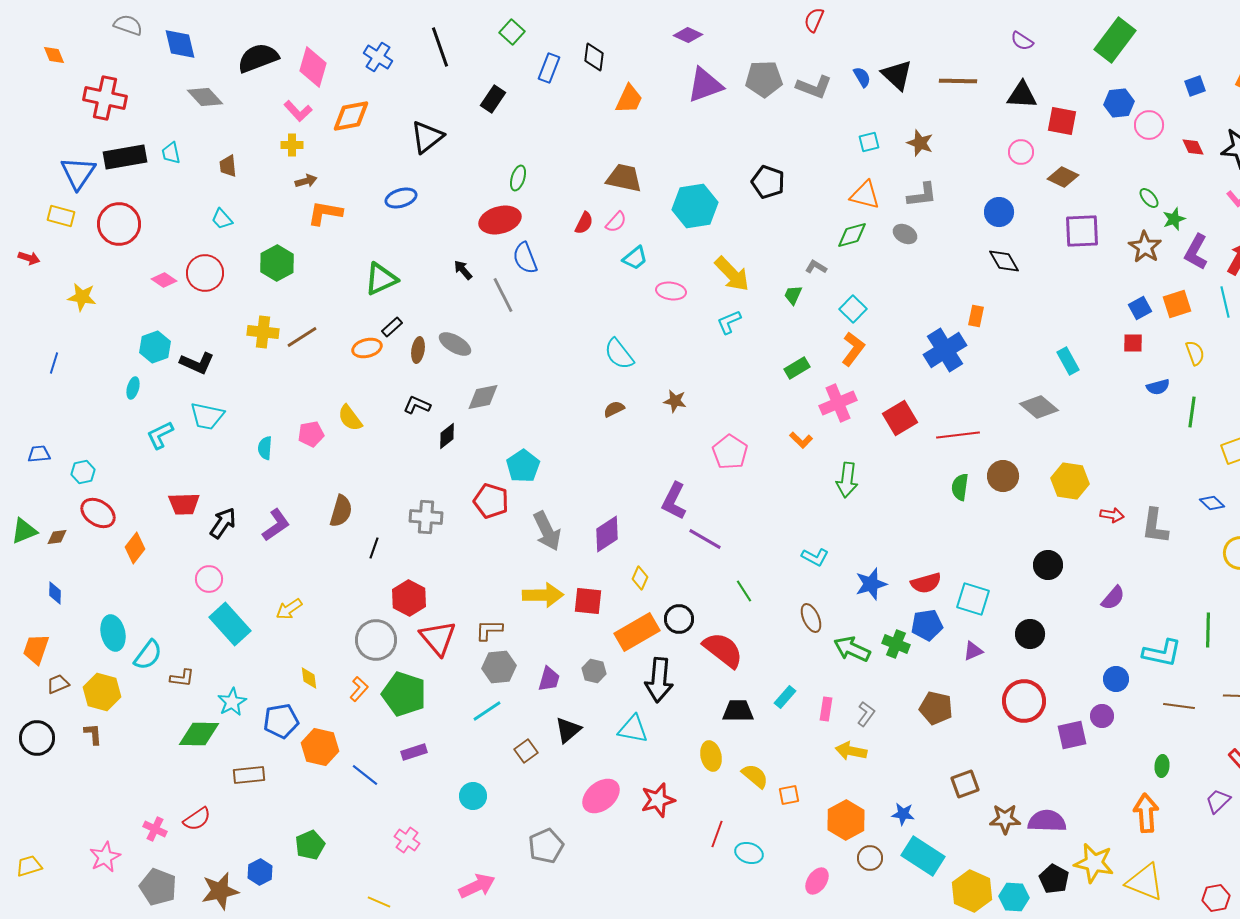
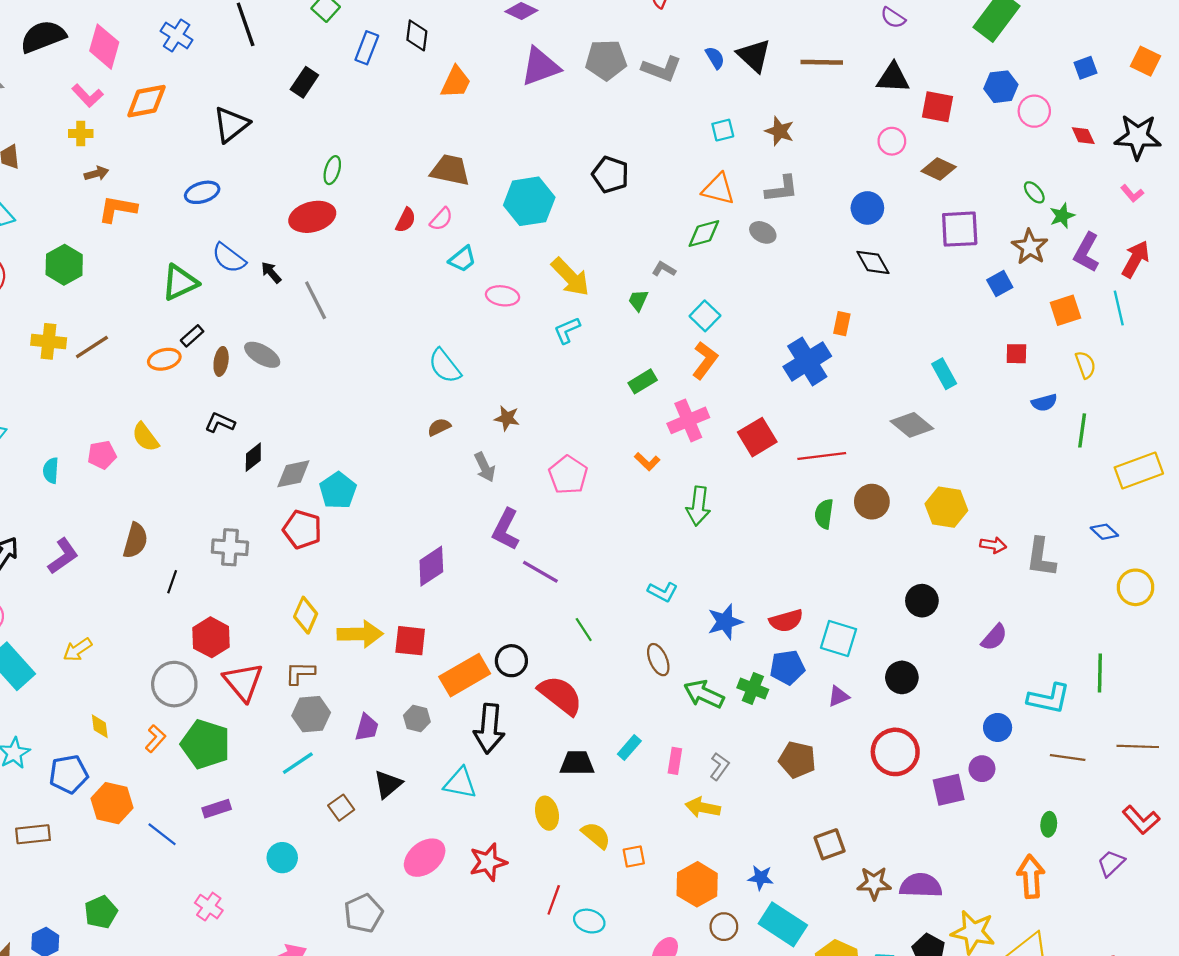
blue semicircle: (525, 258) -> (229, 258), moved, turned -32
blue square: (1140, 308) -> (1000, 284), moved
gray diamond: (483, 397) -> (293, 474), moved
gray arrow: (547, 531) -> (485, 467), moved, size x0.7
yellow diamond: (640, 578) -> (306, 615), moved, size x1.4

